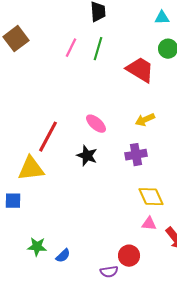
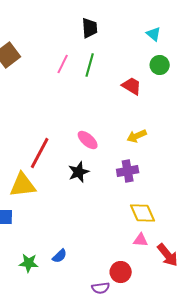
cyan triangle: (162, 18) -> (154, 34), turned 42
red trapezoid: (140, 70) -> (132, 86), size x0.7
black star: (87, 156) -> (79, 172), turned 30
blue semicircle: (63, 256) -> (60, 256), moved

